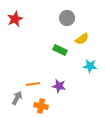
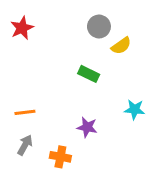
yellow semicircle: (82, 39) -> (121, 46), moved
cyan star: (90, 66) -> (135, 109), moved
orange line: (33, 84) -> (25, 112), moved

